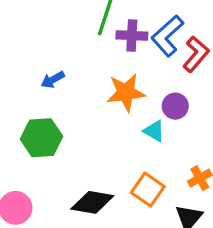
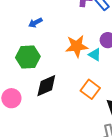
orange star: (126, 92) -> (77, 46), moved
black diamond: (92, 202) -> (46, 86), moved, turned -35

